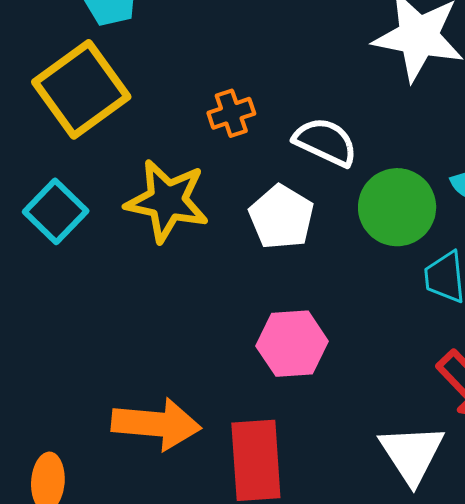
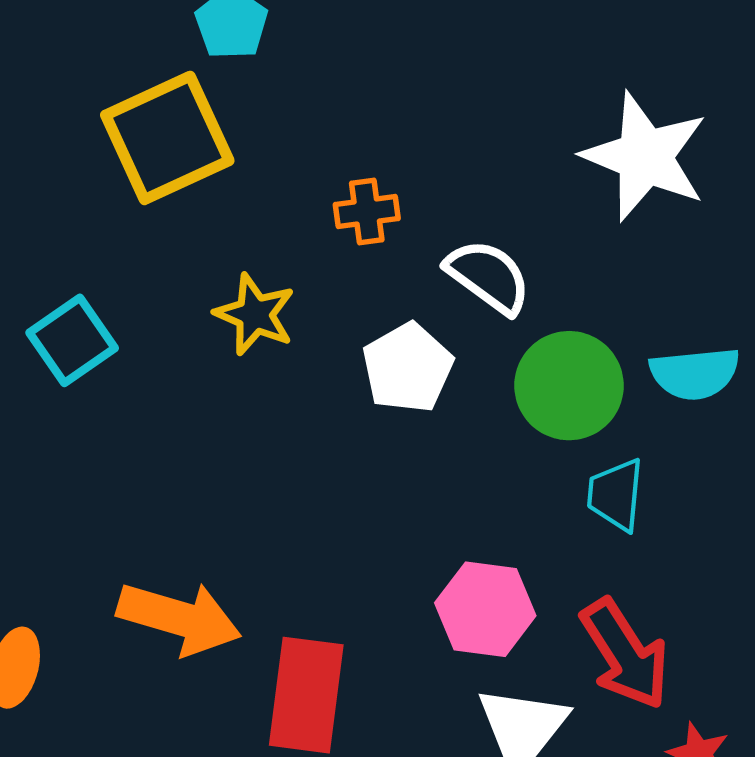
yellow star: (167, 201) -> (255, 314), size x0.7
cyan square: (56, 211) -> (72, 340), moved
pink hexagon: (292, 344) -> (485, 609), moved

